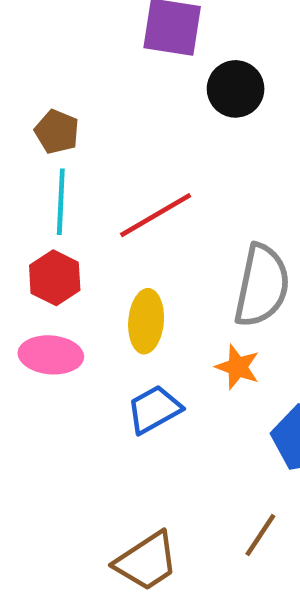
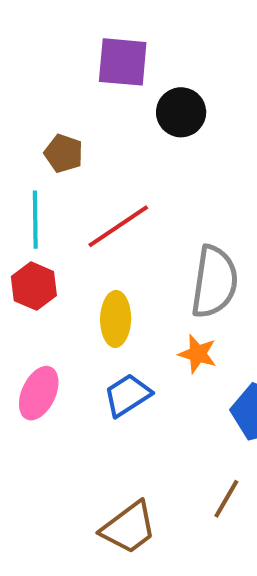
brown pentagon: (57, 132) -> (64, 153), moved
pink ellipse: (51, 355) -> (39, 393), moved, turned -66

